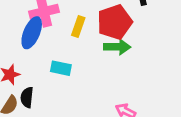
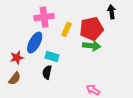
blue ellipse: (32, 33) -> (35, 43), moved
black semicircle: (27, 97) -> (47, 72), moved

